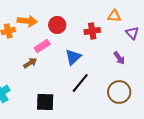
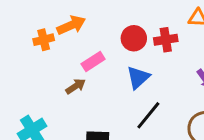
orange arrow: (27, 21) -> (71, 25), turned -30
red circle: (57, 25) -> (134, 38), moved

